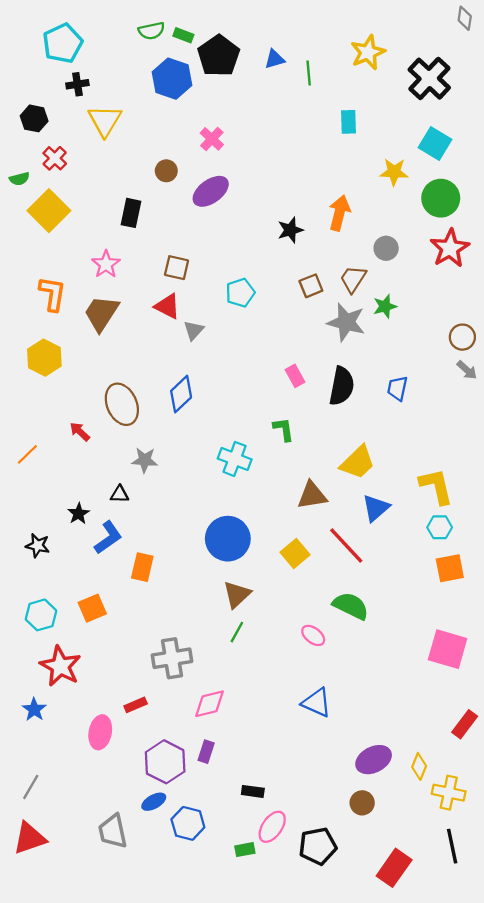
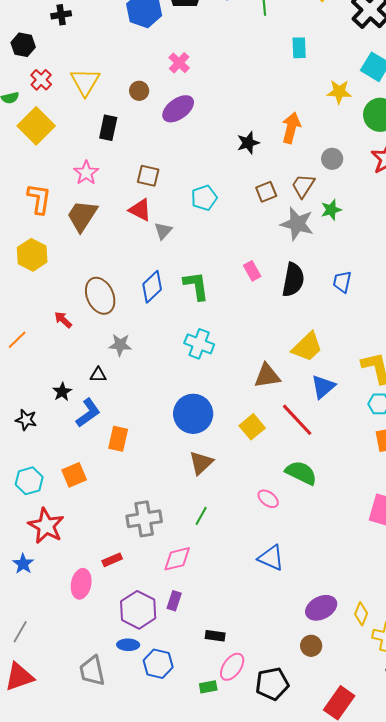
yellow triangle: (105, 121) -> (85, 82), moved
green L-shape: (284, 429) -> (196, 286), moved, size x1.4
green line: (237, 632) -> (201, 516), moved
blue ellipse: (154, 802) -> (128, 645), turned 30

